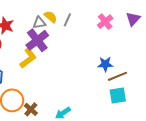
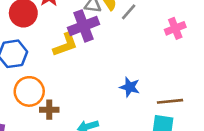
blue star: (105, 64) -> (130, 87), moved
brown cross: (31, 109) -> (49, 110), turned 32

